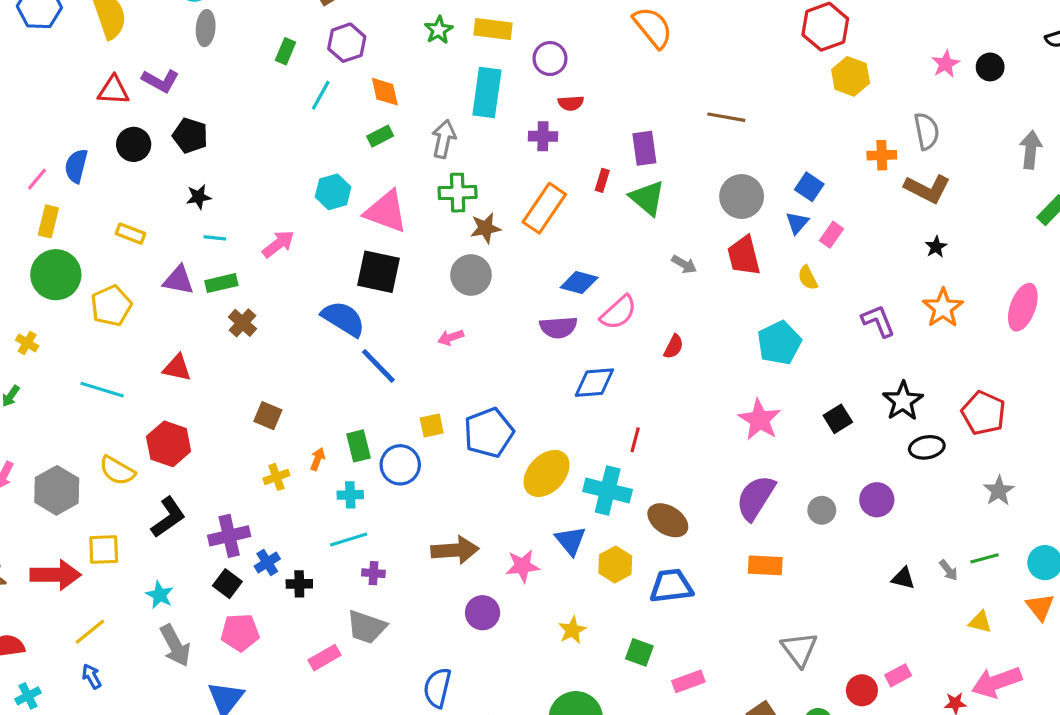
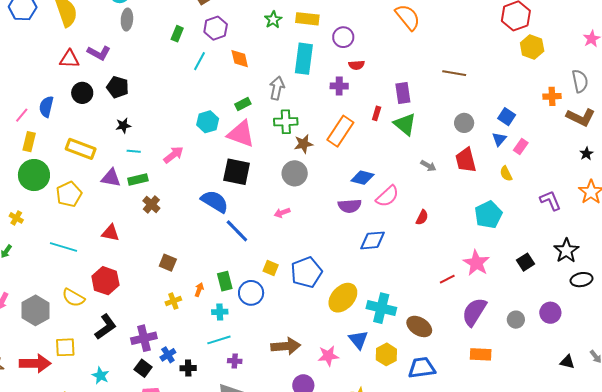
green rectangle: (380, 136) -> (243, 104), moved
gray circle: (742, 196) -> (464, 123), size x0.7
yellow rectangle: (131, 234) -> (81, 149), size x1.6
yellow square: (432, 426) -> (271, 268), turned 35
red line: (635, 440) -> (447, 279), moved, turned 49

